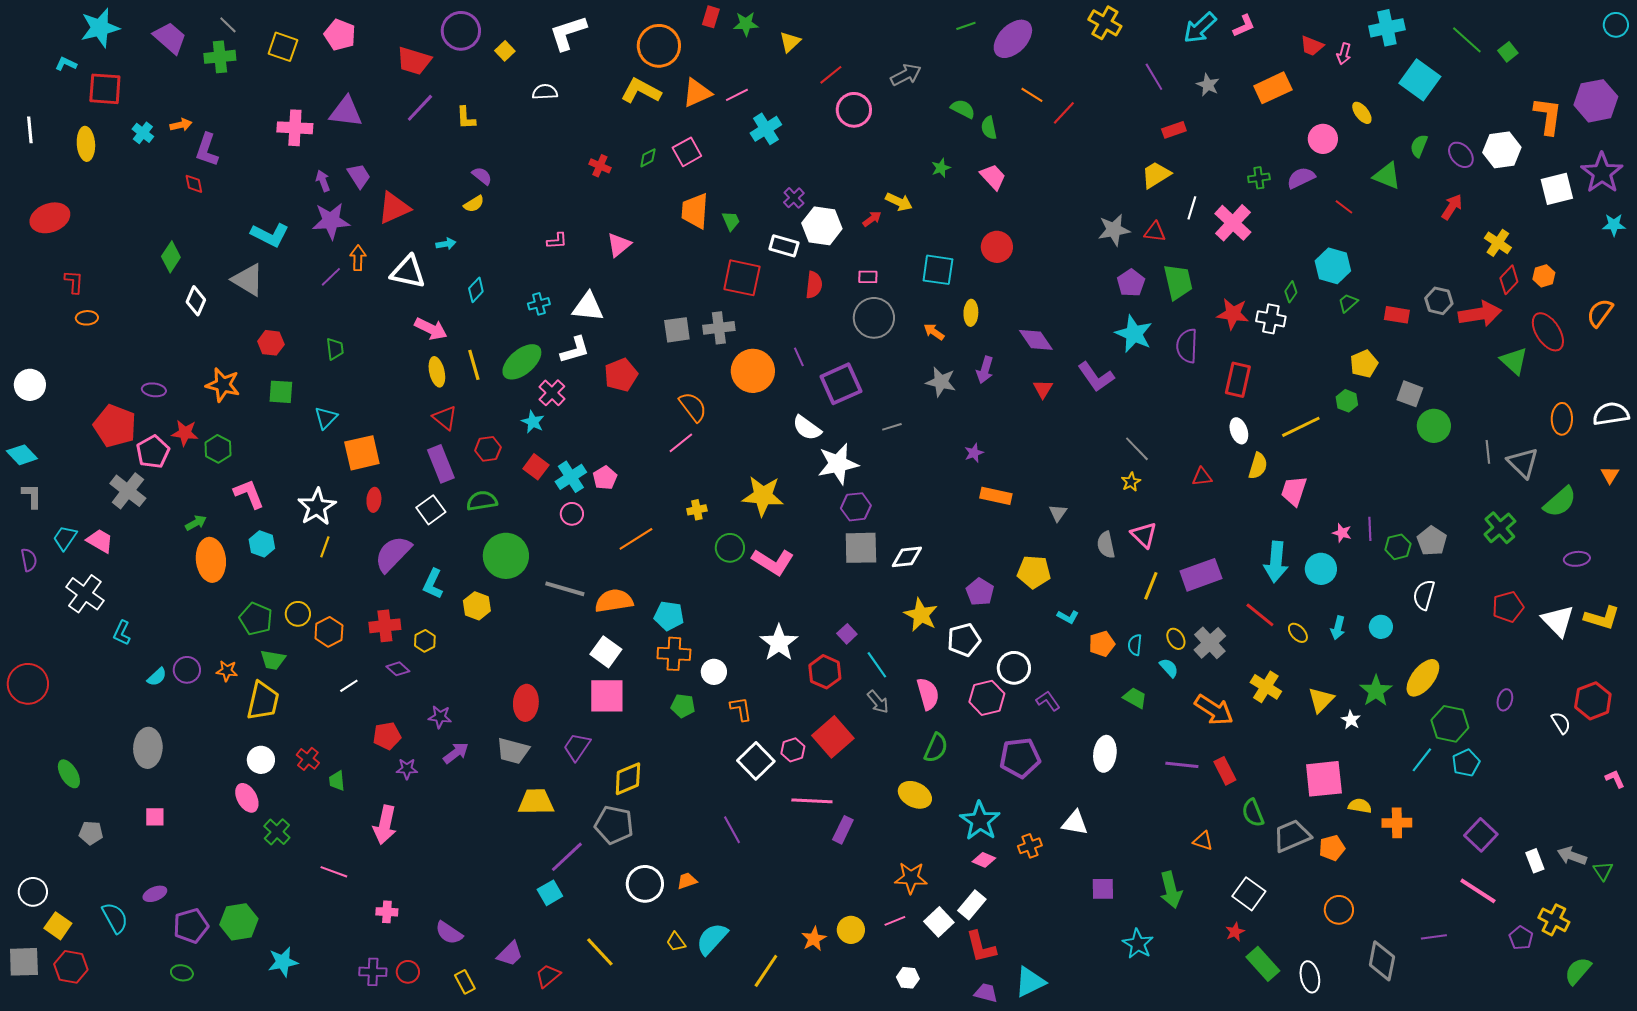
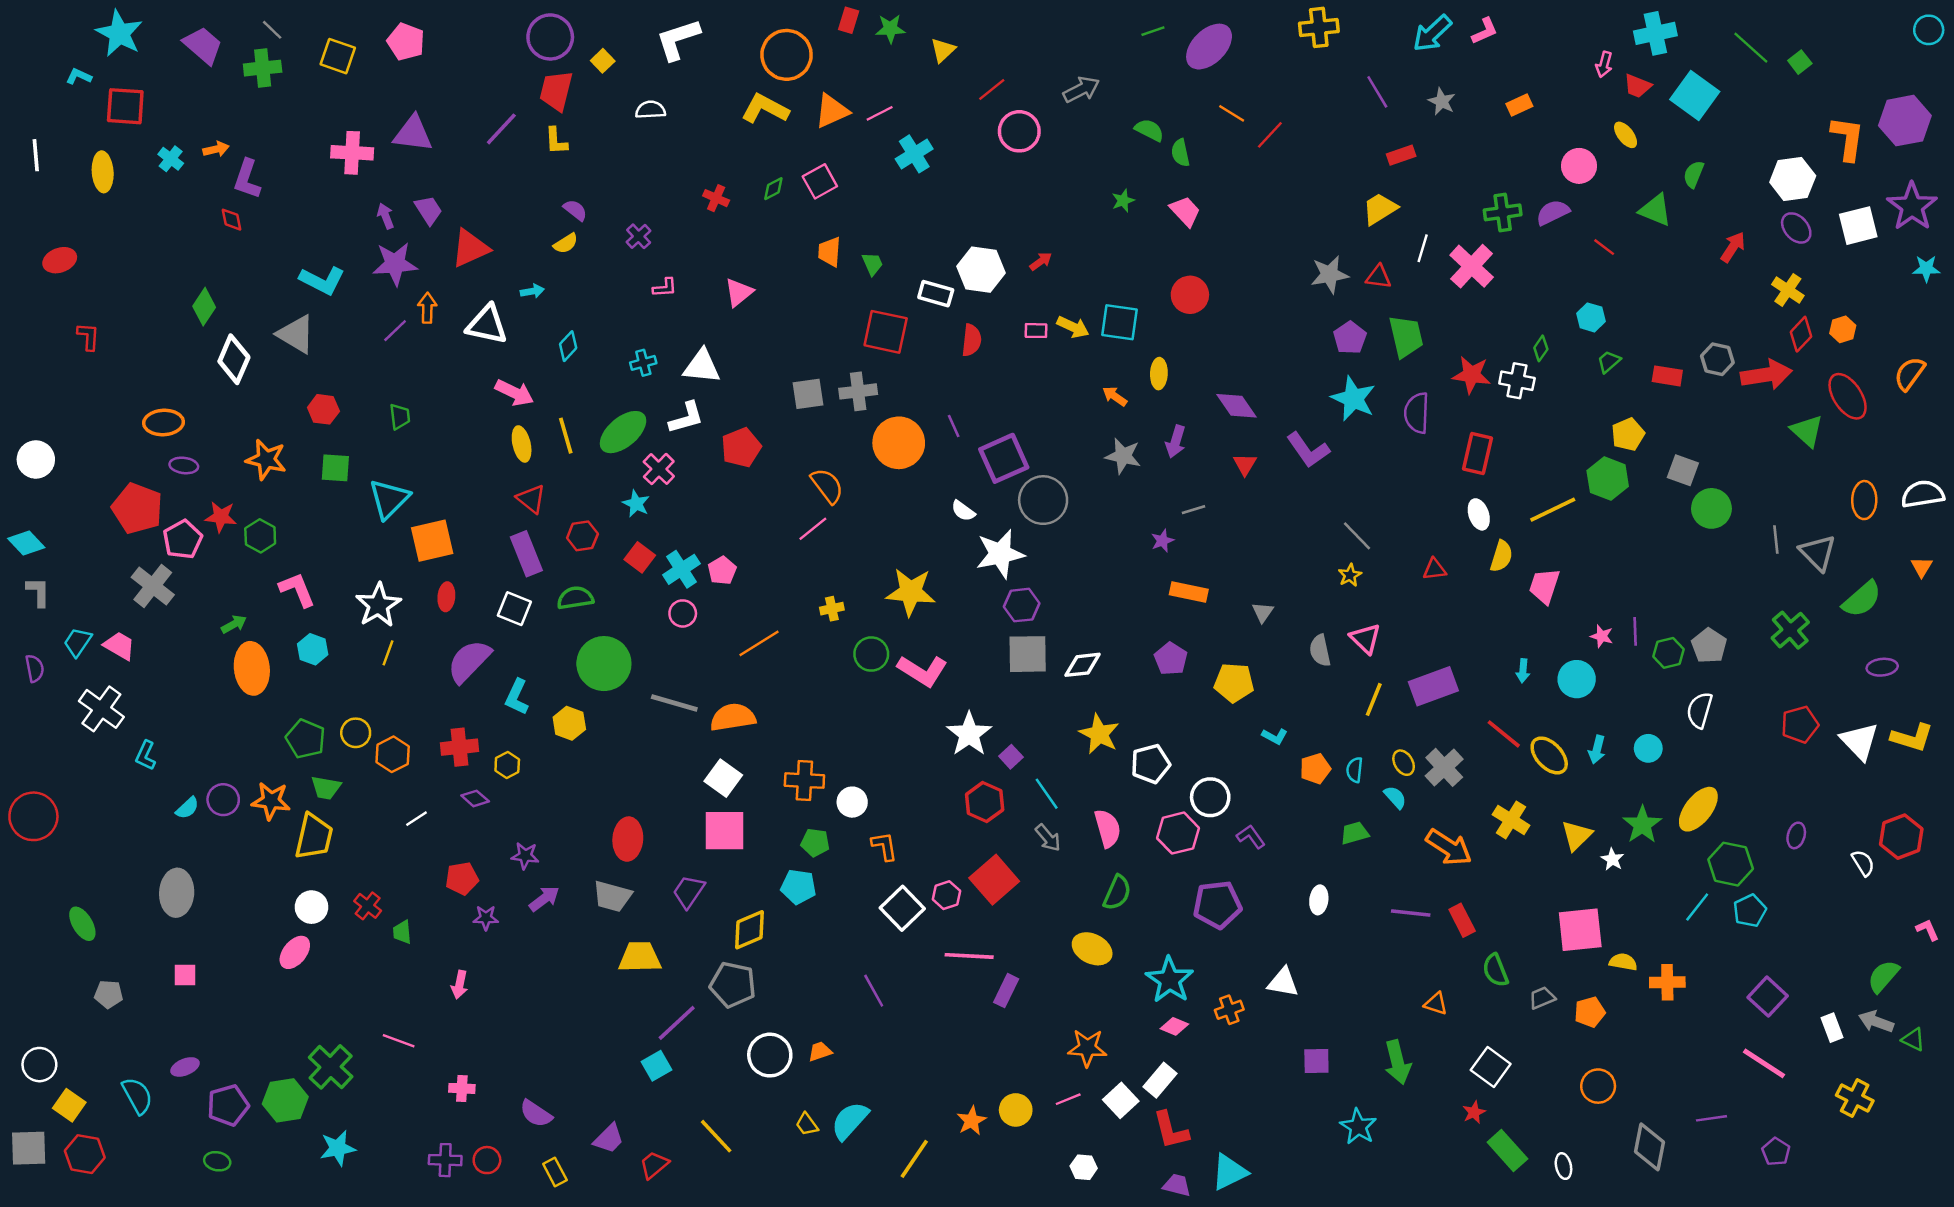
yellow cross: (1105, 23) -> (1319, 27), turned -36
cyan star: (100, 28) -> (119, 33), turned -30
red trapezoid: (1312, 46) -> (1637, 86), moved
red trapezoid: (414, 61) -> (556, 91), moved, turned 87
orange rectangle: (1273, 88) -> (1519, 105), size x0.6
purple ellipse: (1461, 155) -> (1796, 228), moved
green cross: (1259, 178) -> (1503, 212), size x1.4
purple cross: (794, 198) -> (639, 236), moved
yellow arrow: (899, 202) -> (1073, 327), moved
orange trapezoid: (695, 211) -> (829, 252), size x0.7
red ellipse: (50, 218) -> (60, 260), size x0.7
cyan hexagon: (1333, 266) -> (1591, 317), size x0.7
white diamond: (196, 301) -> (234, 359), size x1.4
orange ellipse: (87, 318) -> (164, 422), moved, size x1.5
gray circle: (874, 318) -> (1043, 500), moved
green hexagon: (1347, 401) -> (1608, 479), size x1.6
cyan triangle: (326, 418) -> (389, 499), size x1.5
gray line: (892, 427) -> (1194, 510), moved
white semicircle: (807, 428) -> (963, 511), size x0.7
white square: (431, 510) -> (514, 609), turned -32
cyan arrow: (1276, 562) -> (1523, 671), size x0.5
purple pentagon: (980, 592) -> (1171, 659), moved
cyan pentagon: (669, 616) -> (798, 887), moved
yellow ellipse: (1298, 633) -> (1549, 755), size x1.6
white star: (779, 643) -> (969, 734), moved
orange star: (227, 671) -> (271, 801), size x1.5
green trapezoid: (1135, 698) -> (1355, 833), turned -45
white ellipse: (1105, 754) -> (1319, 900), size x0.7
pink ellipse: (247, 798) -> (295, 952), turned 68
pink arrow: (385, 825) -> (459, 985), size x0.6
green cross: (277, 832) -> (331, 1067), moved, size x1.4
gray trapezoid: (1292, 836) -> (1542, 998), size x0.6
green triangle: (1603, 871) -> (1913, 1040), turned -30
purple pentagon: (1521, 938) -> (1776, 1152), moved
green semicircle: (1578, 971) -> (1883, 976), moved
white ellipse: (1310, 977) -> (1563, 1166), size x0.7

